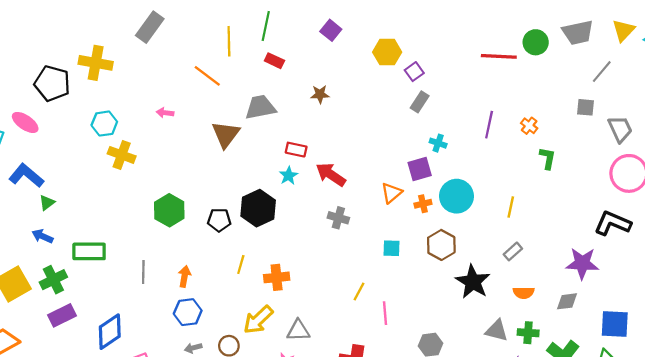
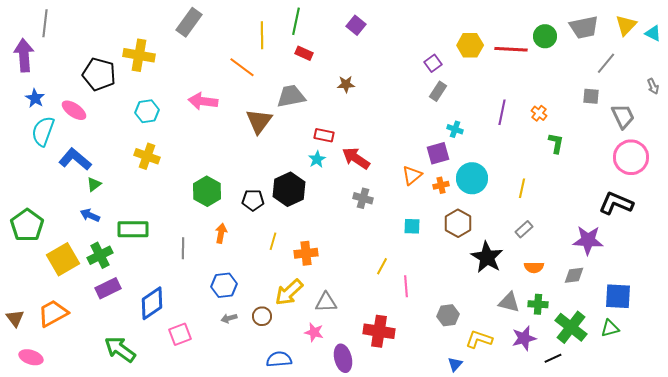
yellow hexagon: (387, 52) -> (470, 45), moved
pink arrow: (165, 113) -> (203, 101), size x1.8
yellow cross: (122, 155) -> (147, 156), moved
orange arrow: (184, 276) -> (221, 233), moved

